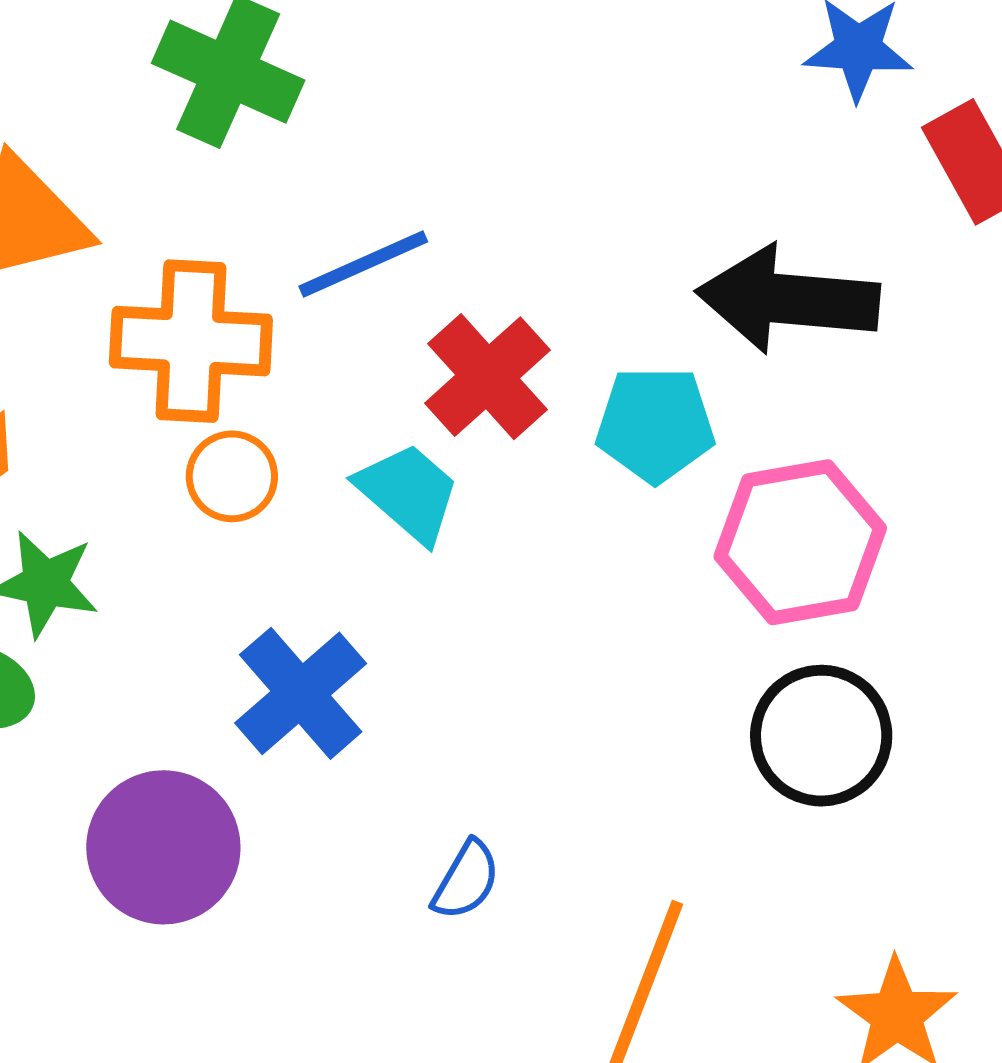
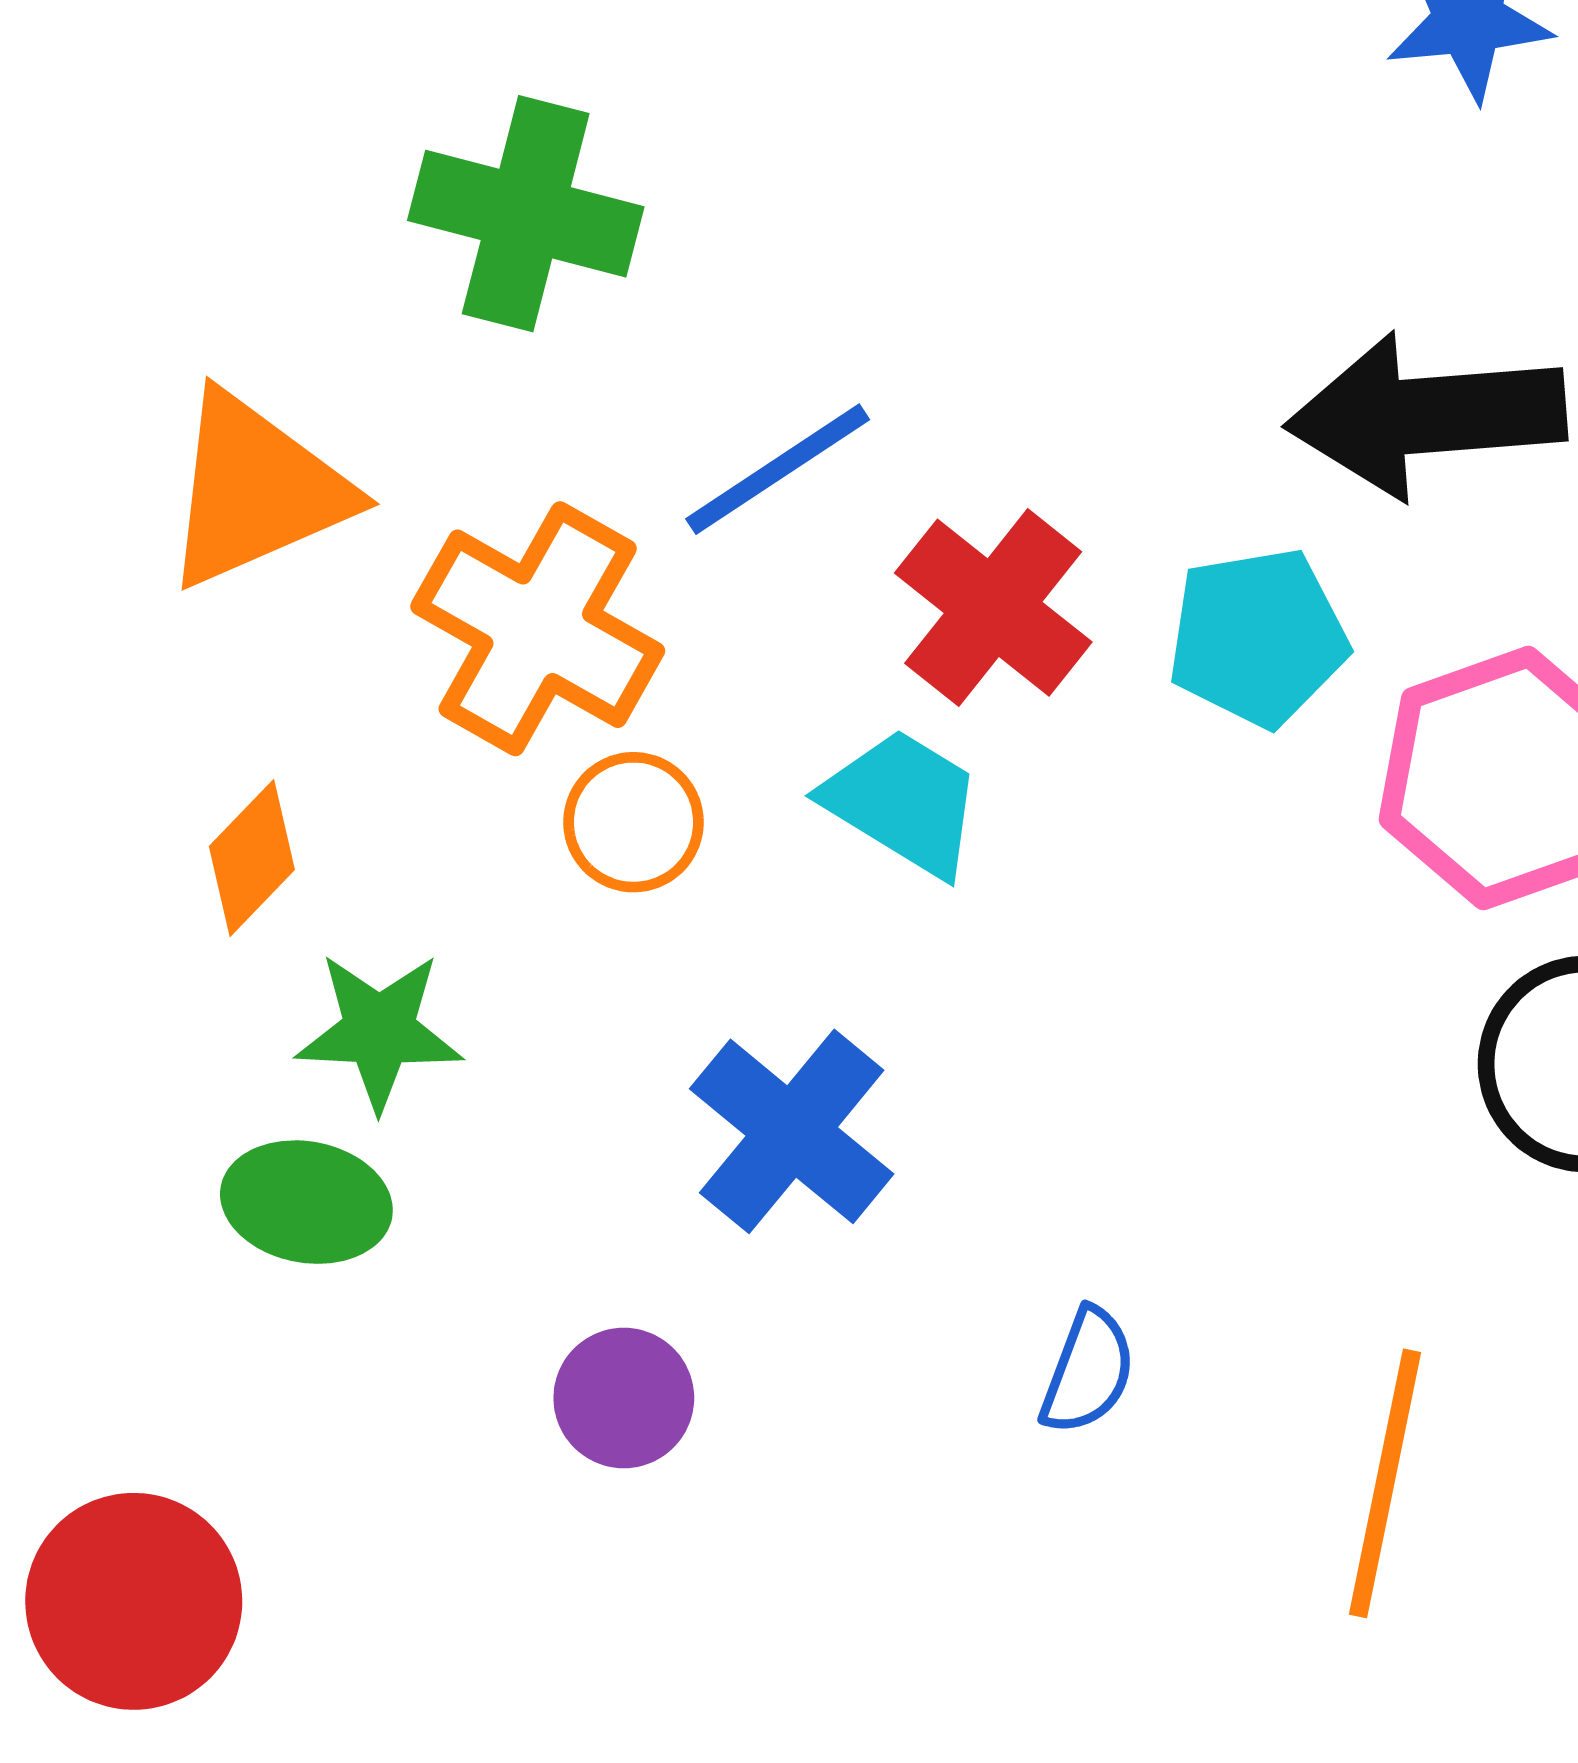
orange cross: (191, 341) -> (538, 629), turned 36
purple circle: (163, 847) -> (624, 1398), size x0.6

